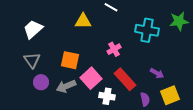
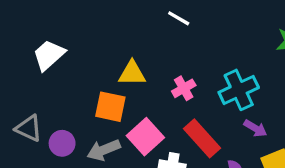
yellow triangle: (83, 21) -> (132, 73), moved
cyan cross: (147, 30) -> (239, 90), moved, turned -35
gray triangle: (32, 60) -> (29, 128), moved, turned -30

